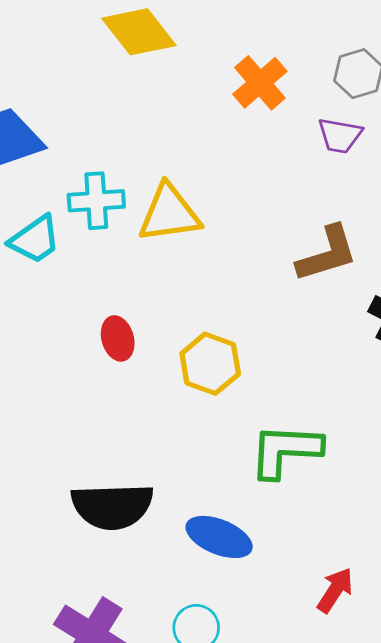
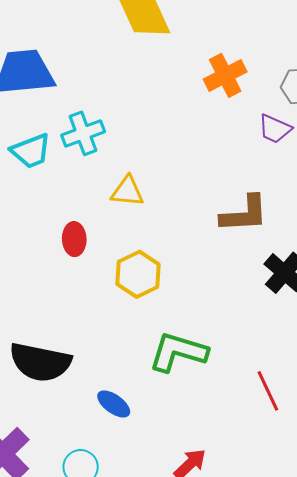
cyan cross: (96, 201) -> (83, 133), turned -30
yellow triangle: (169, 213) -> (127, 191), moved, size x0.7
blue ellipse: (219, 537) -> (114, 404), size x0.7

